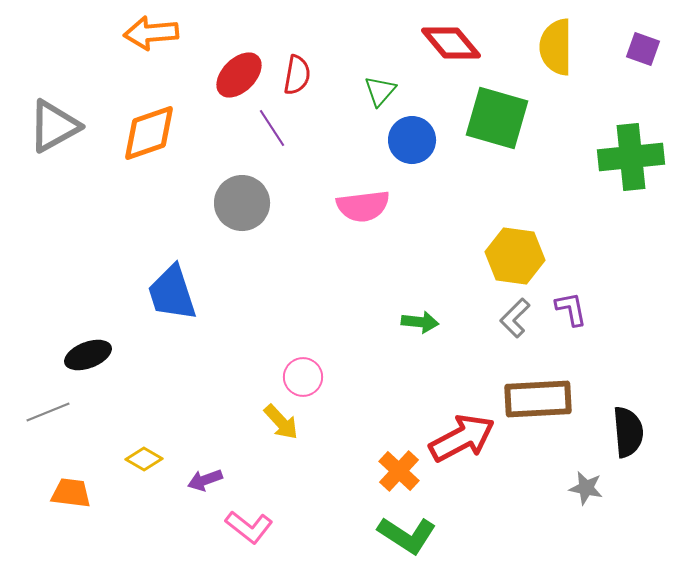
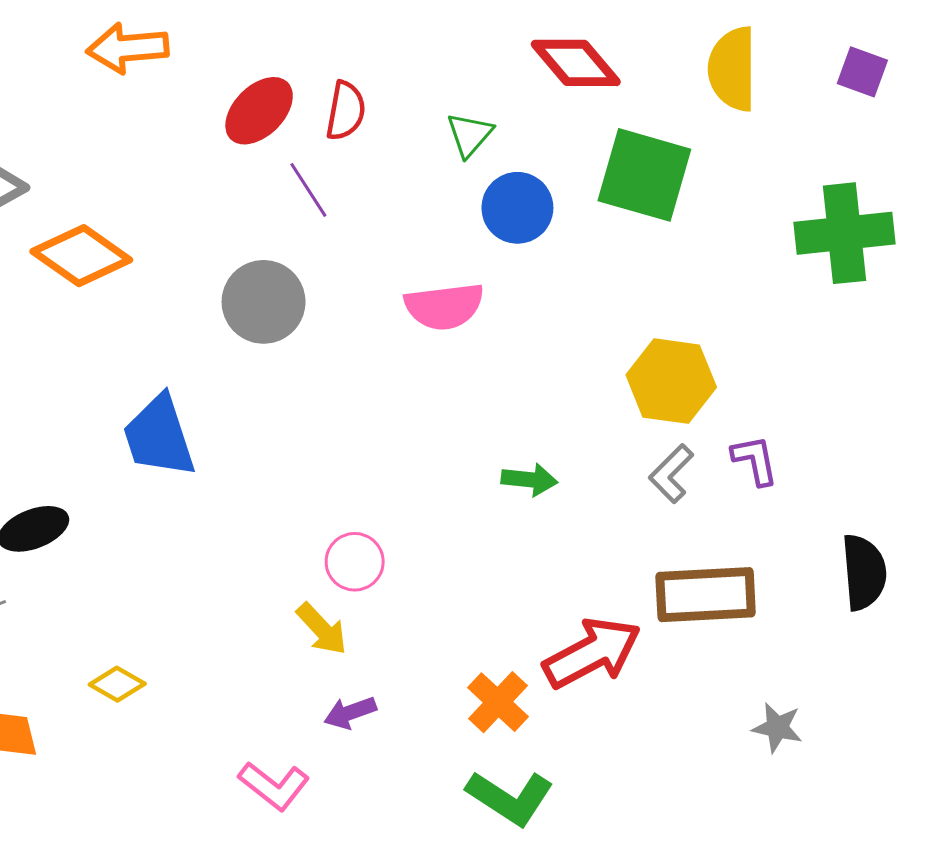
orange diamond: (149, 133) -> (81, 256), moved, turned 54
black semicircle: (628, 432) -> (864, 572), moved
purple arrow: (205, 480) -> (350, 713), moved

